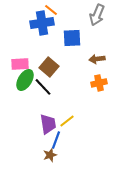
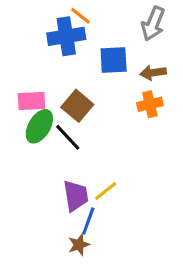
brown arrow: (97, 59) -> (153, 73), moved
orange cross: (99, 83) -> (150, 104), moved

